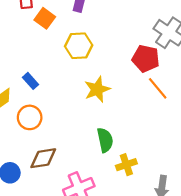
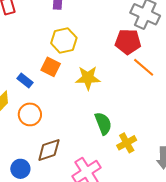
orange square: (45, 18) -> (51, 67), moved
yellow star: (97, 89) -> (88, 78), turned 30

